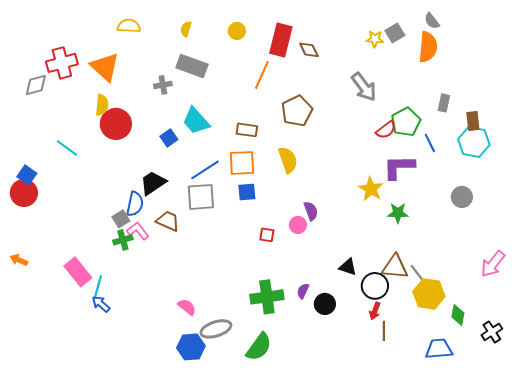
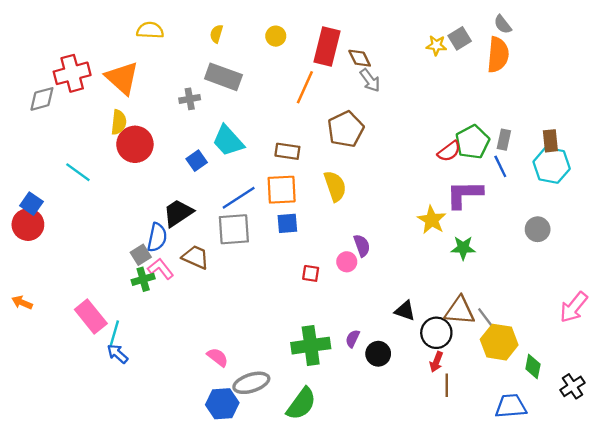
gray arrow: (364, 87) -> (370, 80), moved, size x0.7
gray rectangle: (444, 103) -> (504, 140), moved

